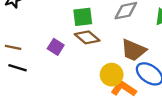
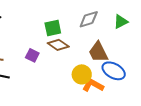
brown trapezoid: (134, 50) -> (98, 52), turned 45

